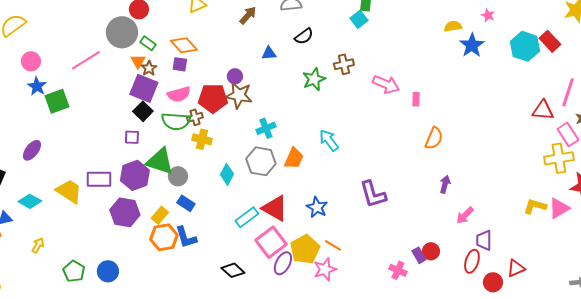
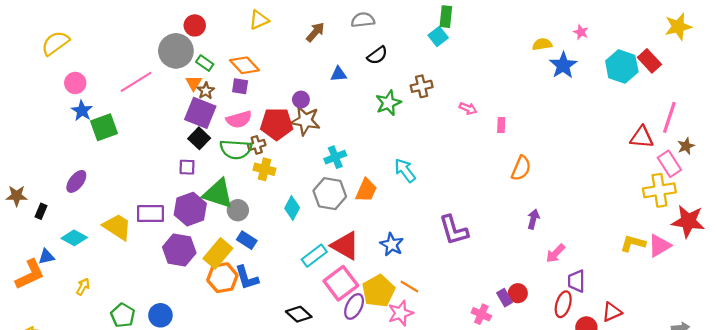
pink arrow: (386, 84) -> (468, 108), size x0.6
yellow rectangle: (160, 215) -> (218, 253), size x1.5

